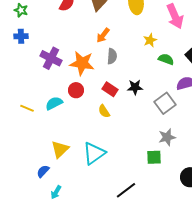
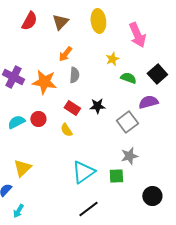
red circle: (76, 90) -> (38, 119), moved
cyan triangle: (94, 153) -> (83, 172), moved

